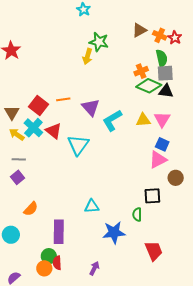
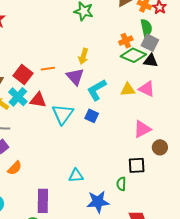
yellow arrow: (87, 56) -> (83, 56), moved
gray square: (165, 73) -> (150, 43), turned 30
pink triangle: (162, 119) -> (147, 89), turned -36
red triangle: (54, 131) -> (38, 100), turned -30
blue square: (162, 144) -> (92, 116), moved
orange semicircle: (31, 209) -> (15, 168), moved

